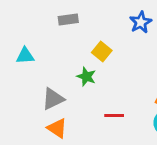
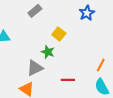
gray rectangle: (68, 20) -> (35, 11), turned -32
gray triangle: (53, 99) -> (35, 68), moved

